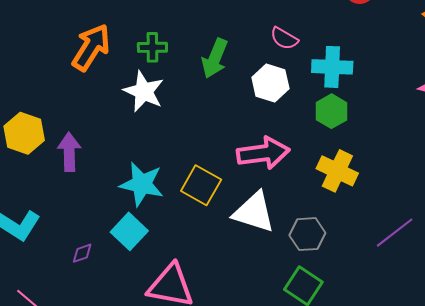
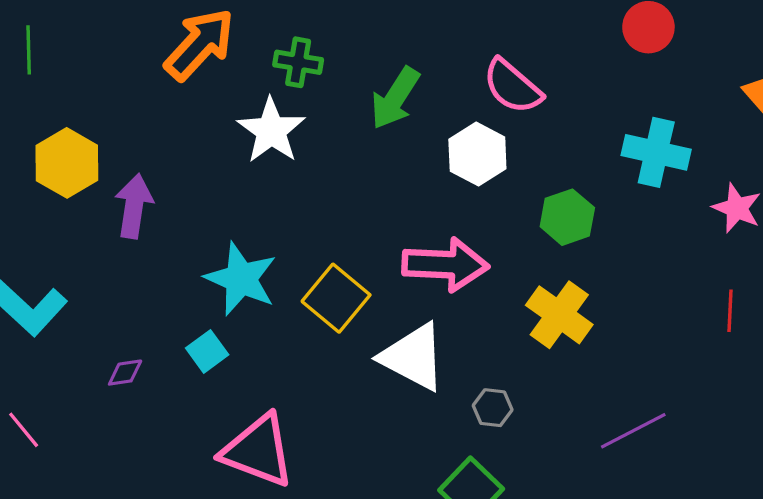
pink semicircle: (284, 38) -> (512, 86), size x1.4
cyan cross: (332, 67) -> (656, 152), moved
cyan square: (129, 231) -> (207, 351), size x0.7
gray hexagon: (307, 234) -> (493, 408), size x0.7

